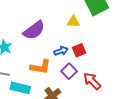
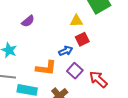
purple semicircle: (34, 30) -> (28, 21), moved, size x0.6
red square: (79, 50) -> (82, 39), moved

